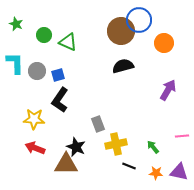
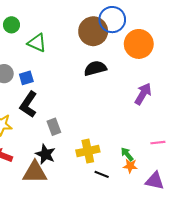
green circle: (44, 35) -> (11, 25), moved
orange circle: (164, 43) -> (139, 44), size x1.4
gray rectangle: (98, 124) -> (54, 127), moved
orange star: (156, 173) -> (130, 166), moved

